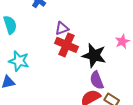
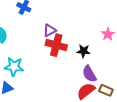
black star: (94, 55) -> (83, 51), size x0.6

